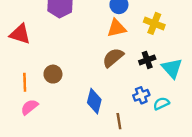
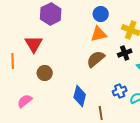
red triangle: (20, 34) -> (34, 44), moved, turned 42
black cross: (147, 60) -> (125, 53), moved
orange line: (25, 82) -> (13, 61), moved

